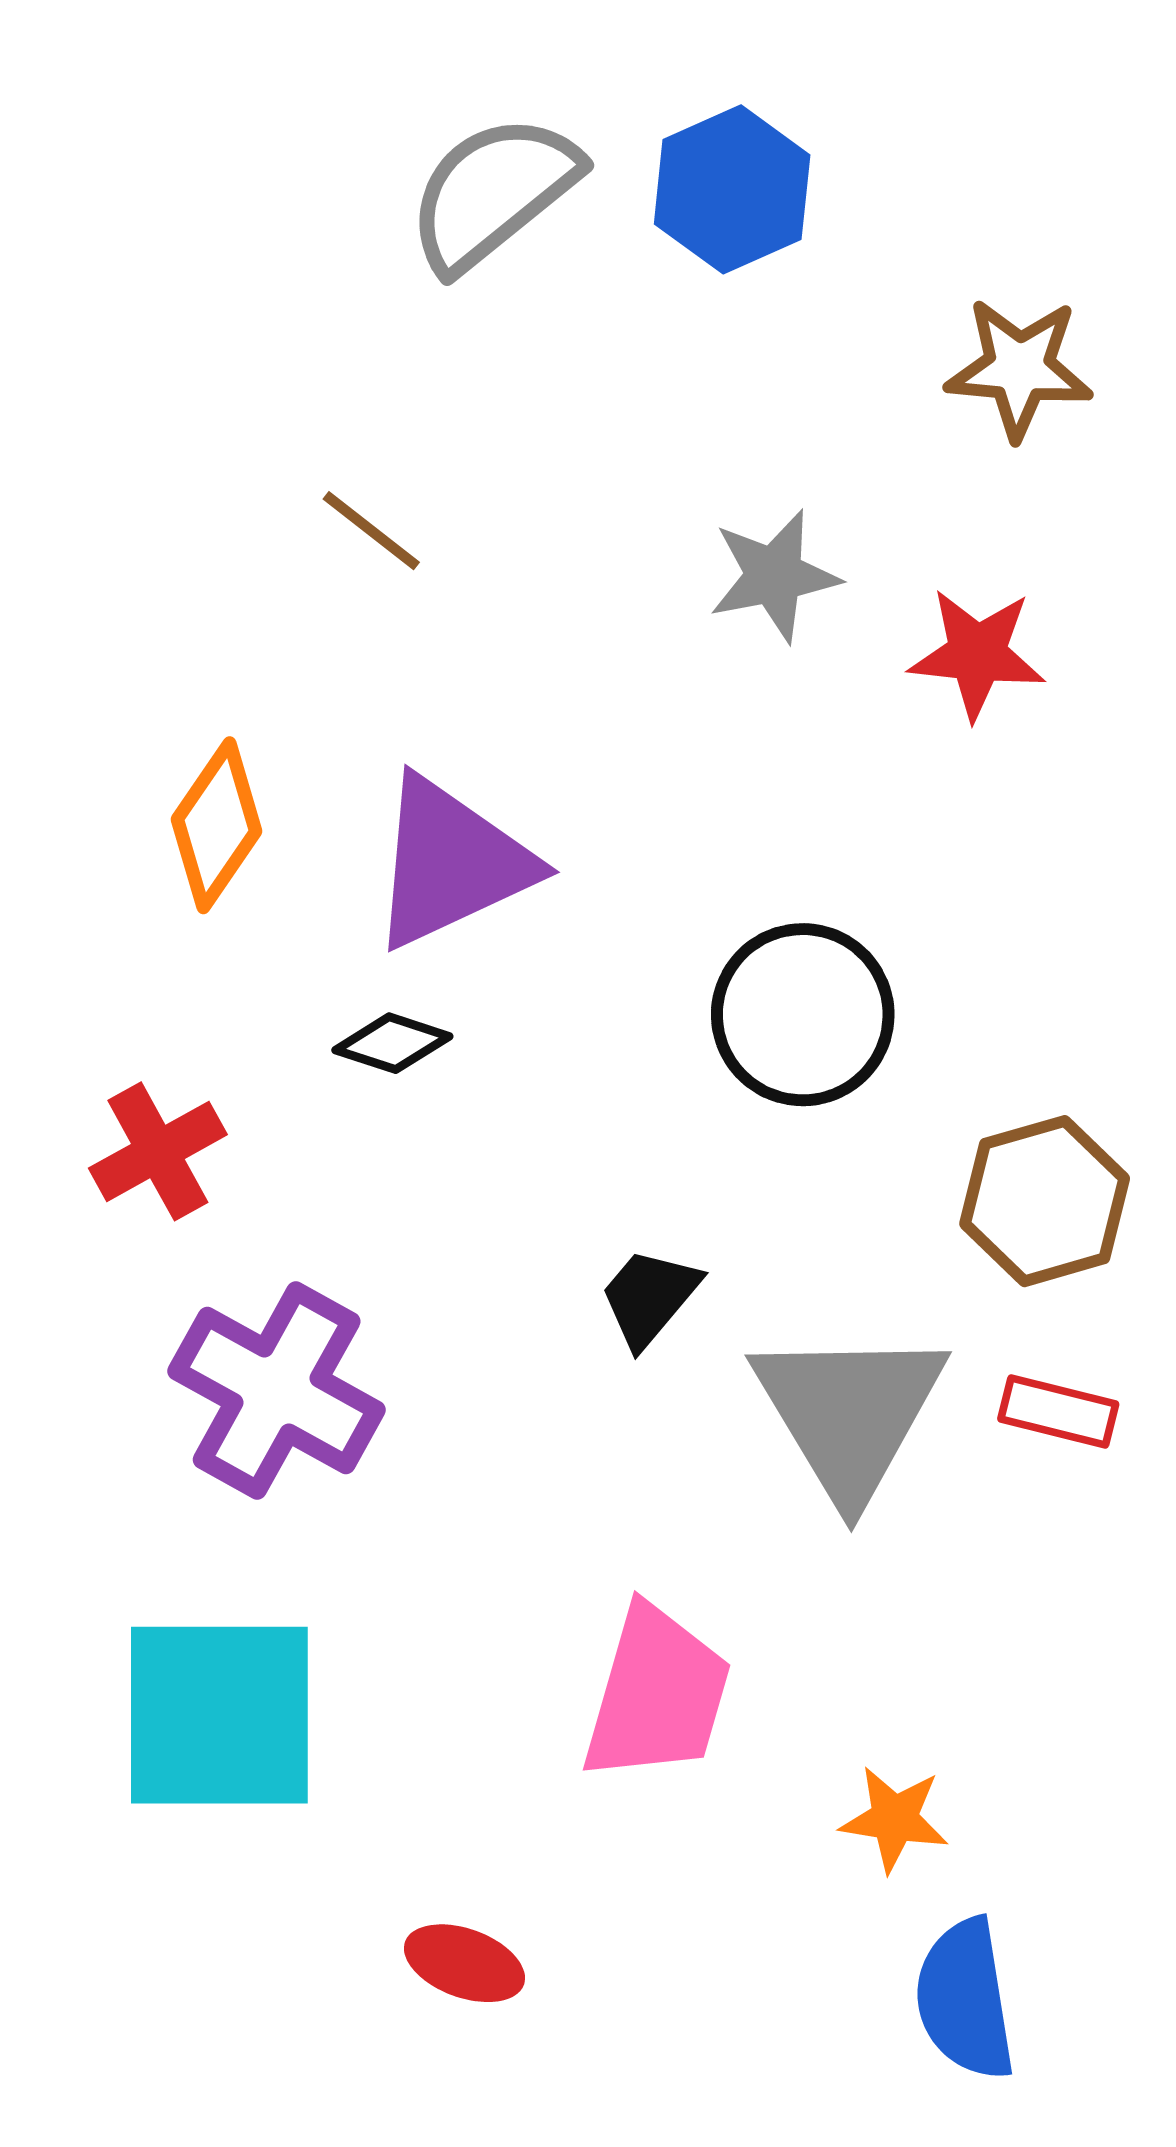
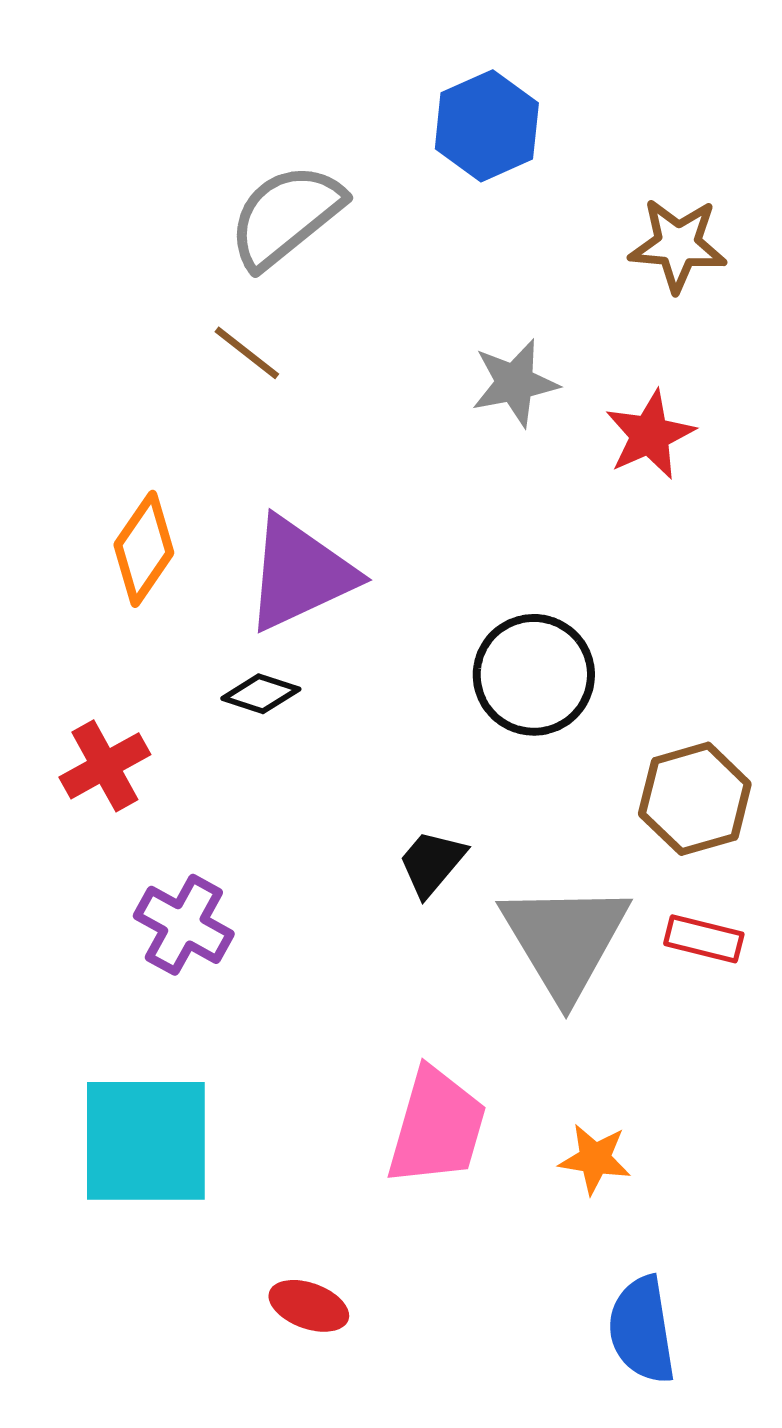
gray semicircle: (493, 192) -> (286, 216), moved
red star: (977, 654) -> (650, 435), turned -30
purple cross: (277, 1390) -> (184, 925), size x0.7
orange star: (894, 1819) -> (595, 1159), moved

